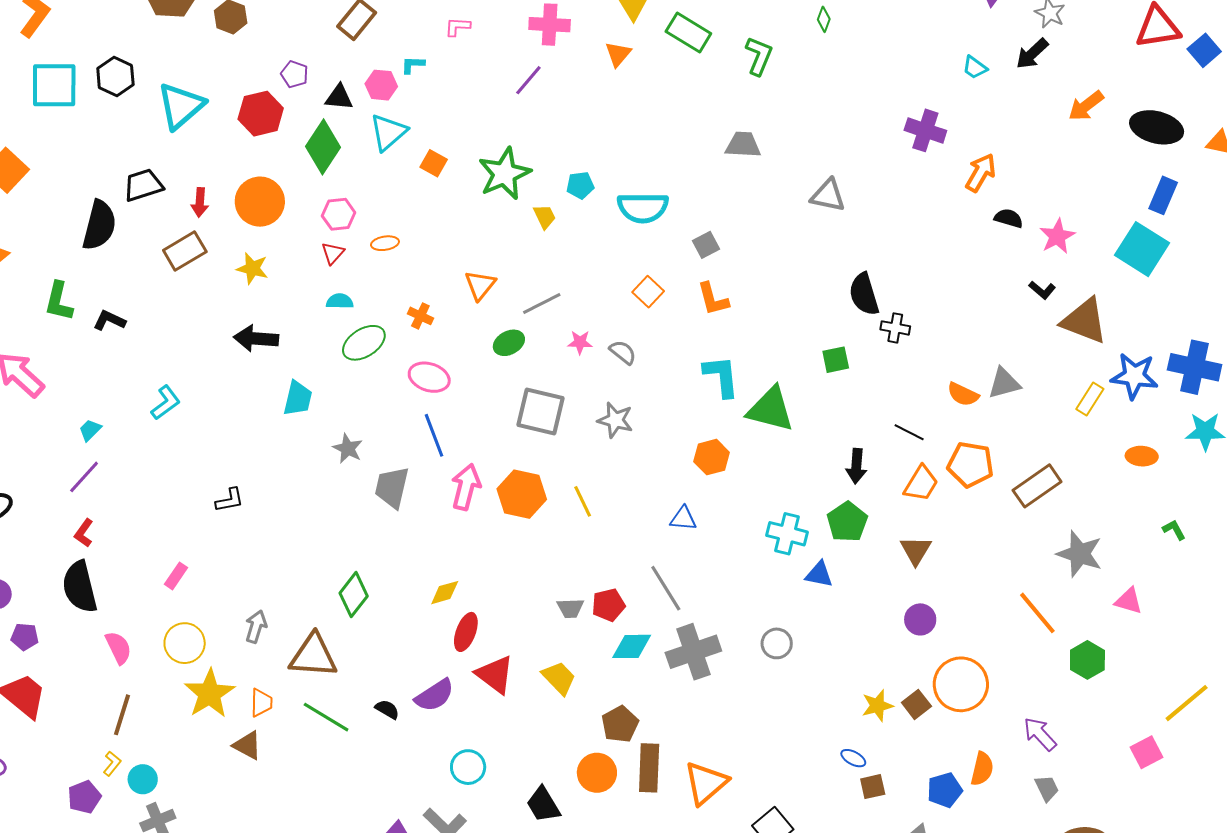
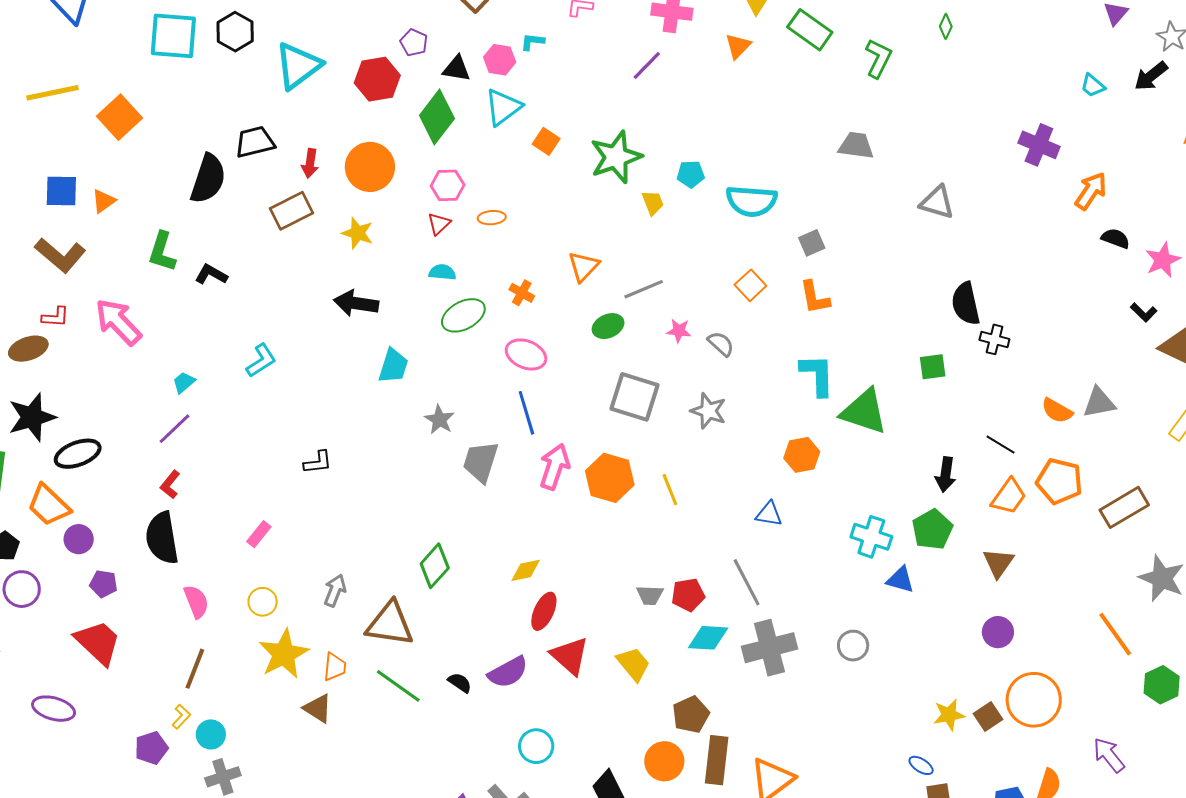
yellow circle: (185, 643) -> (263, 602), size x0.7

